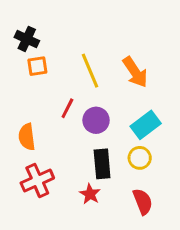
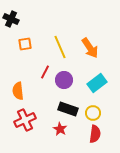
black cross: (27, 39) -> (11, 19), moved
yellow circle: (140, 158) -> (93, 113), moved
black rectangle: (102, 164) -> (68, 109), turned -66
red semicircle: (143, 202) -> (95, 134), turned 30

